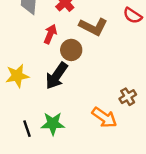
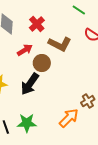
red arrow: (50, 34) -> (25, 50), turned 35
orange arrow: (104, 118) -> (69, 118), turned -80

